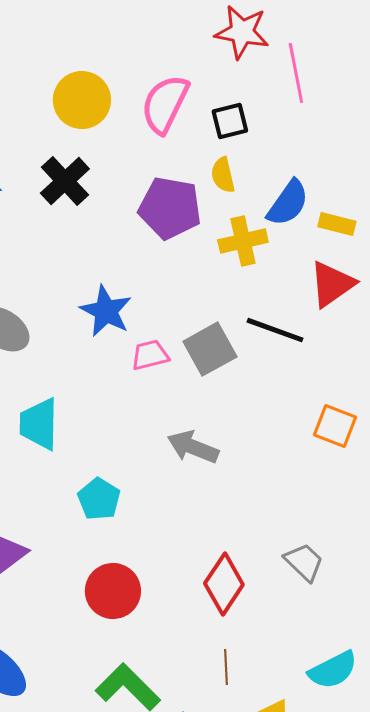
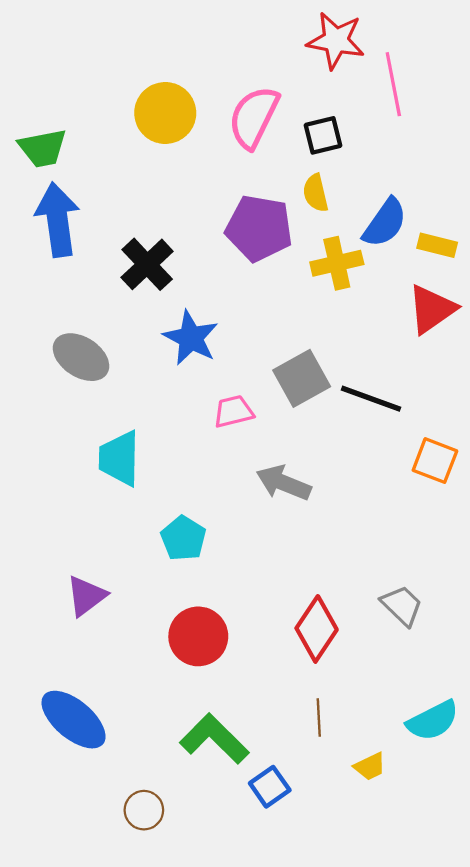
black cross: (65, 181) -> (147, 264), moved
black line: (275, 330) -> (371, 399), moved
pink trapezoid: (150, 355) -> (233, 411), moved

